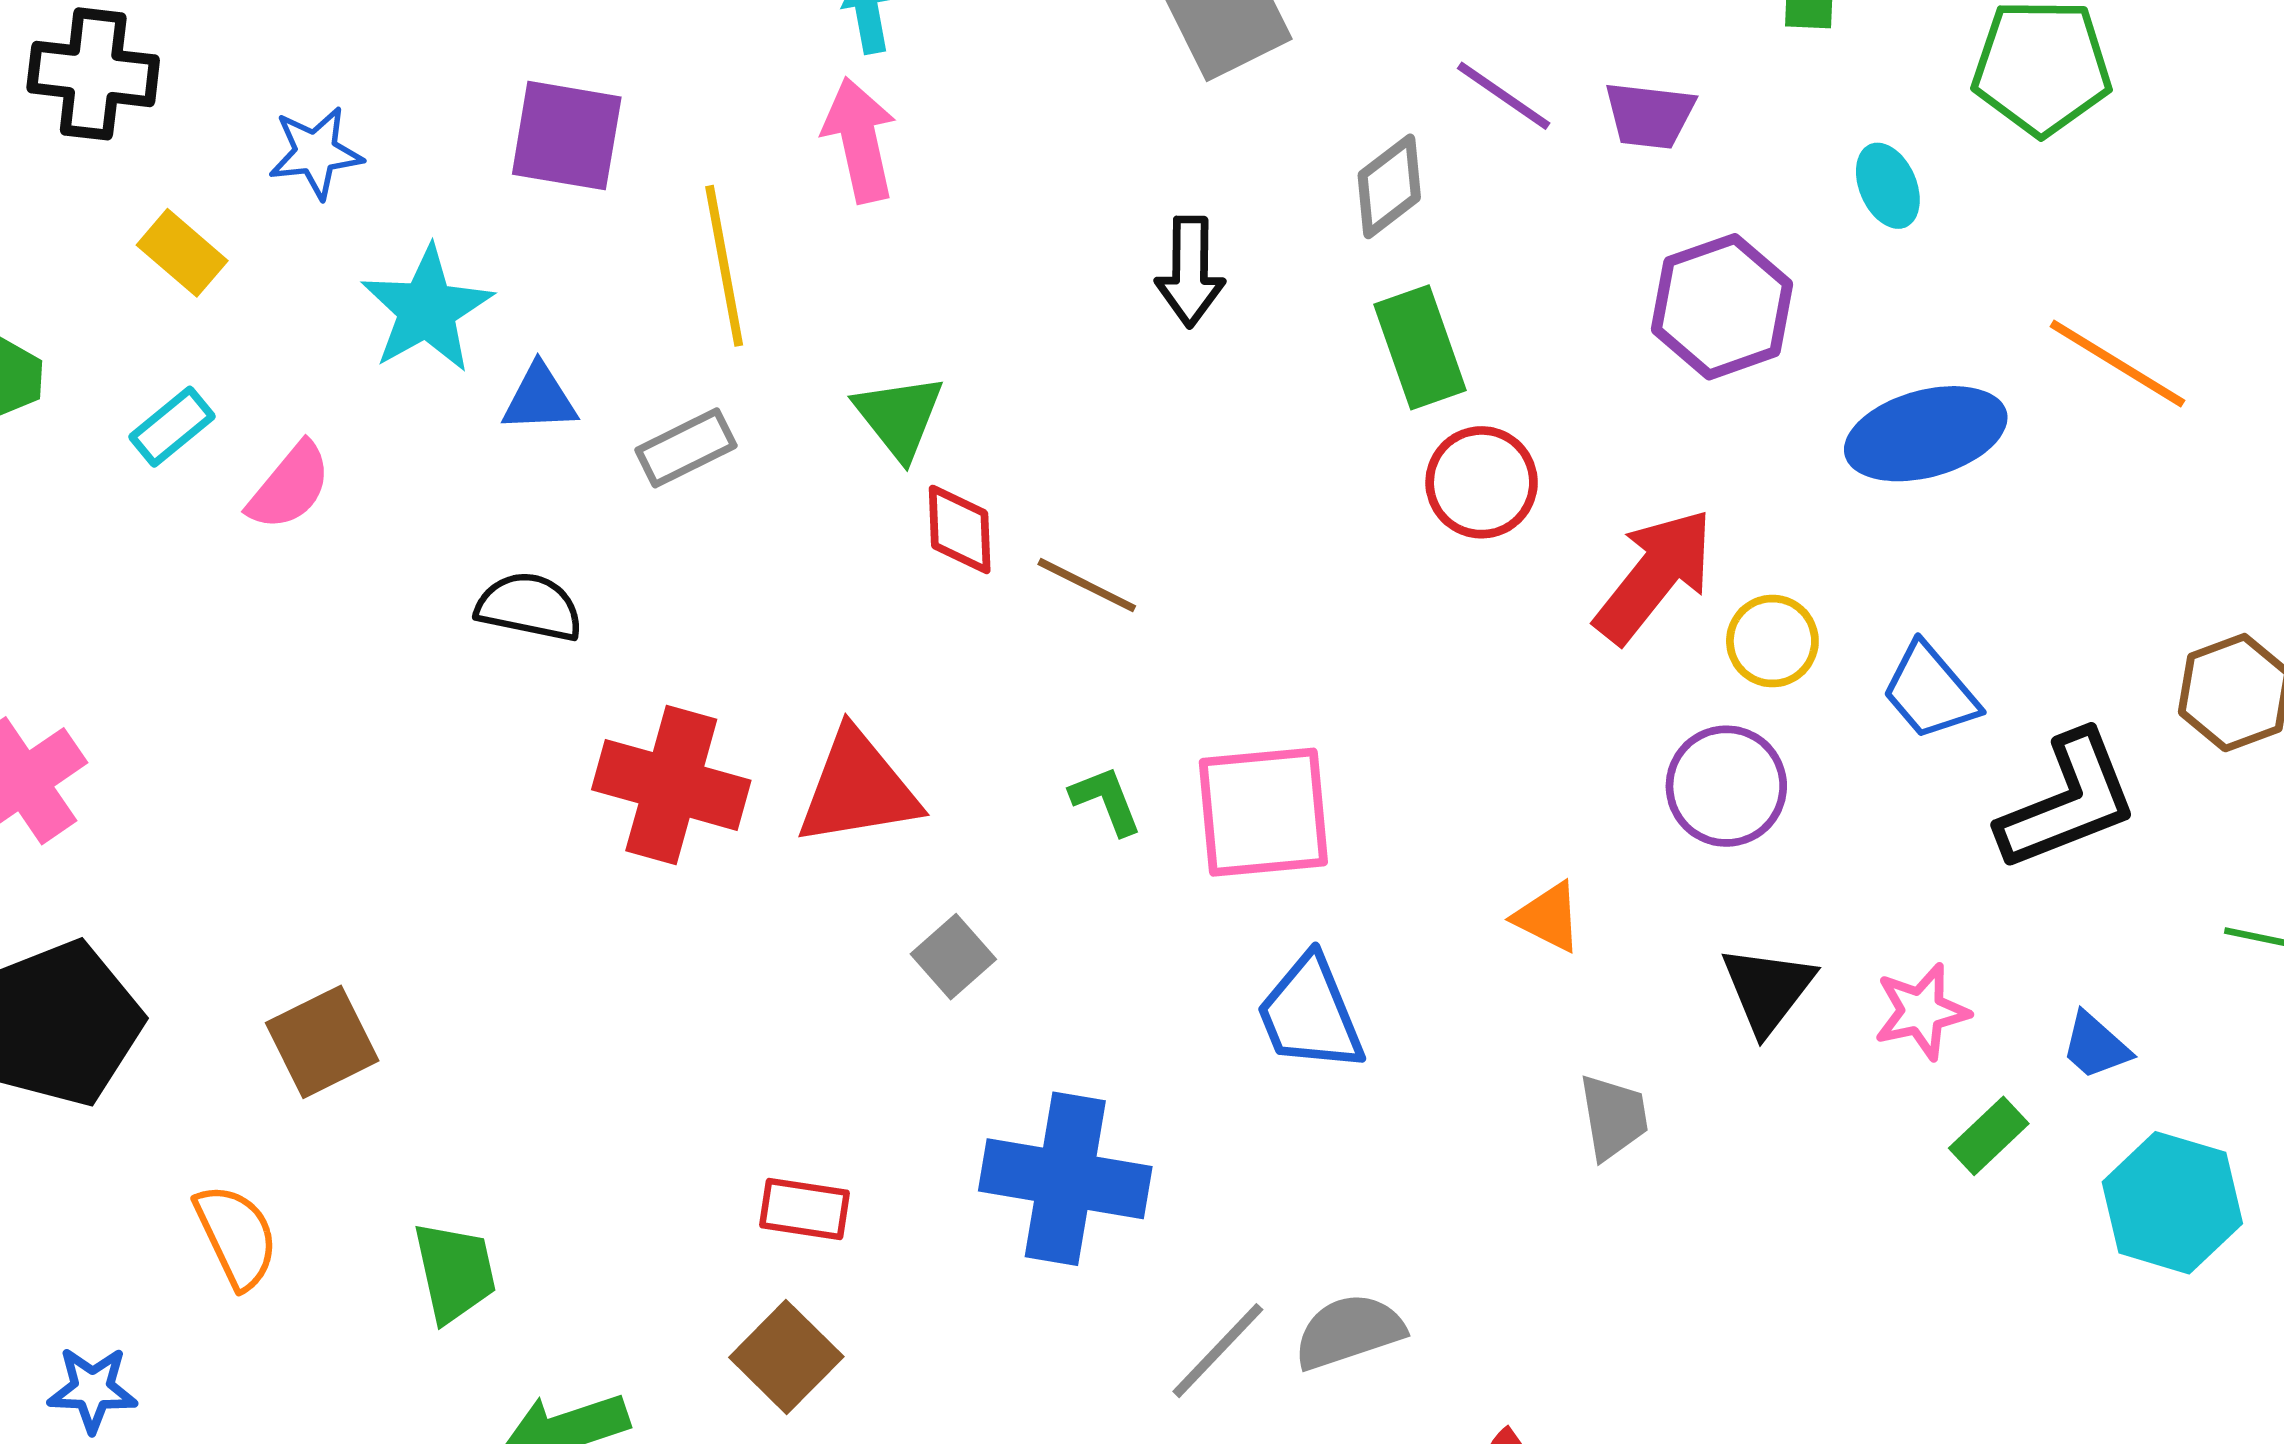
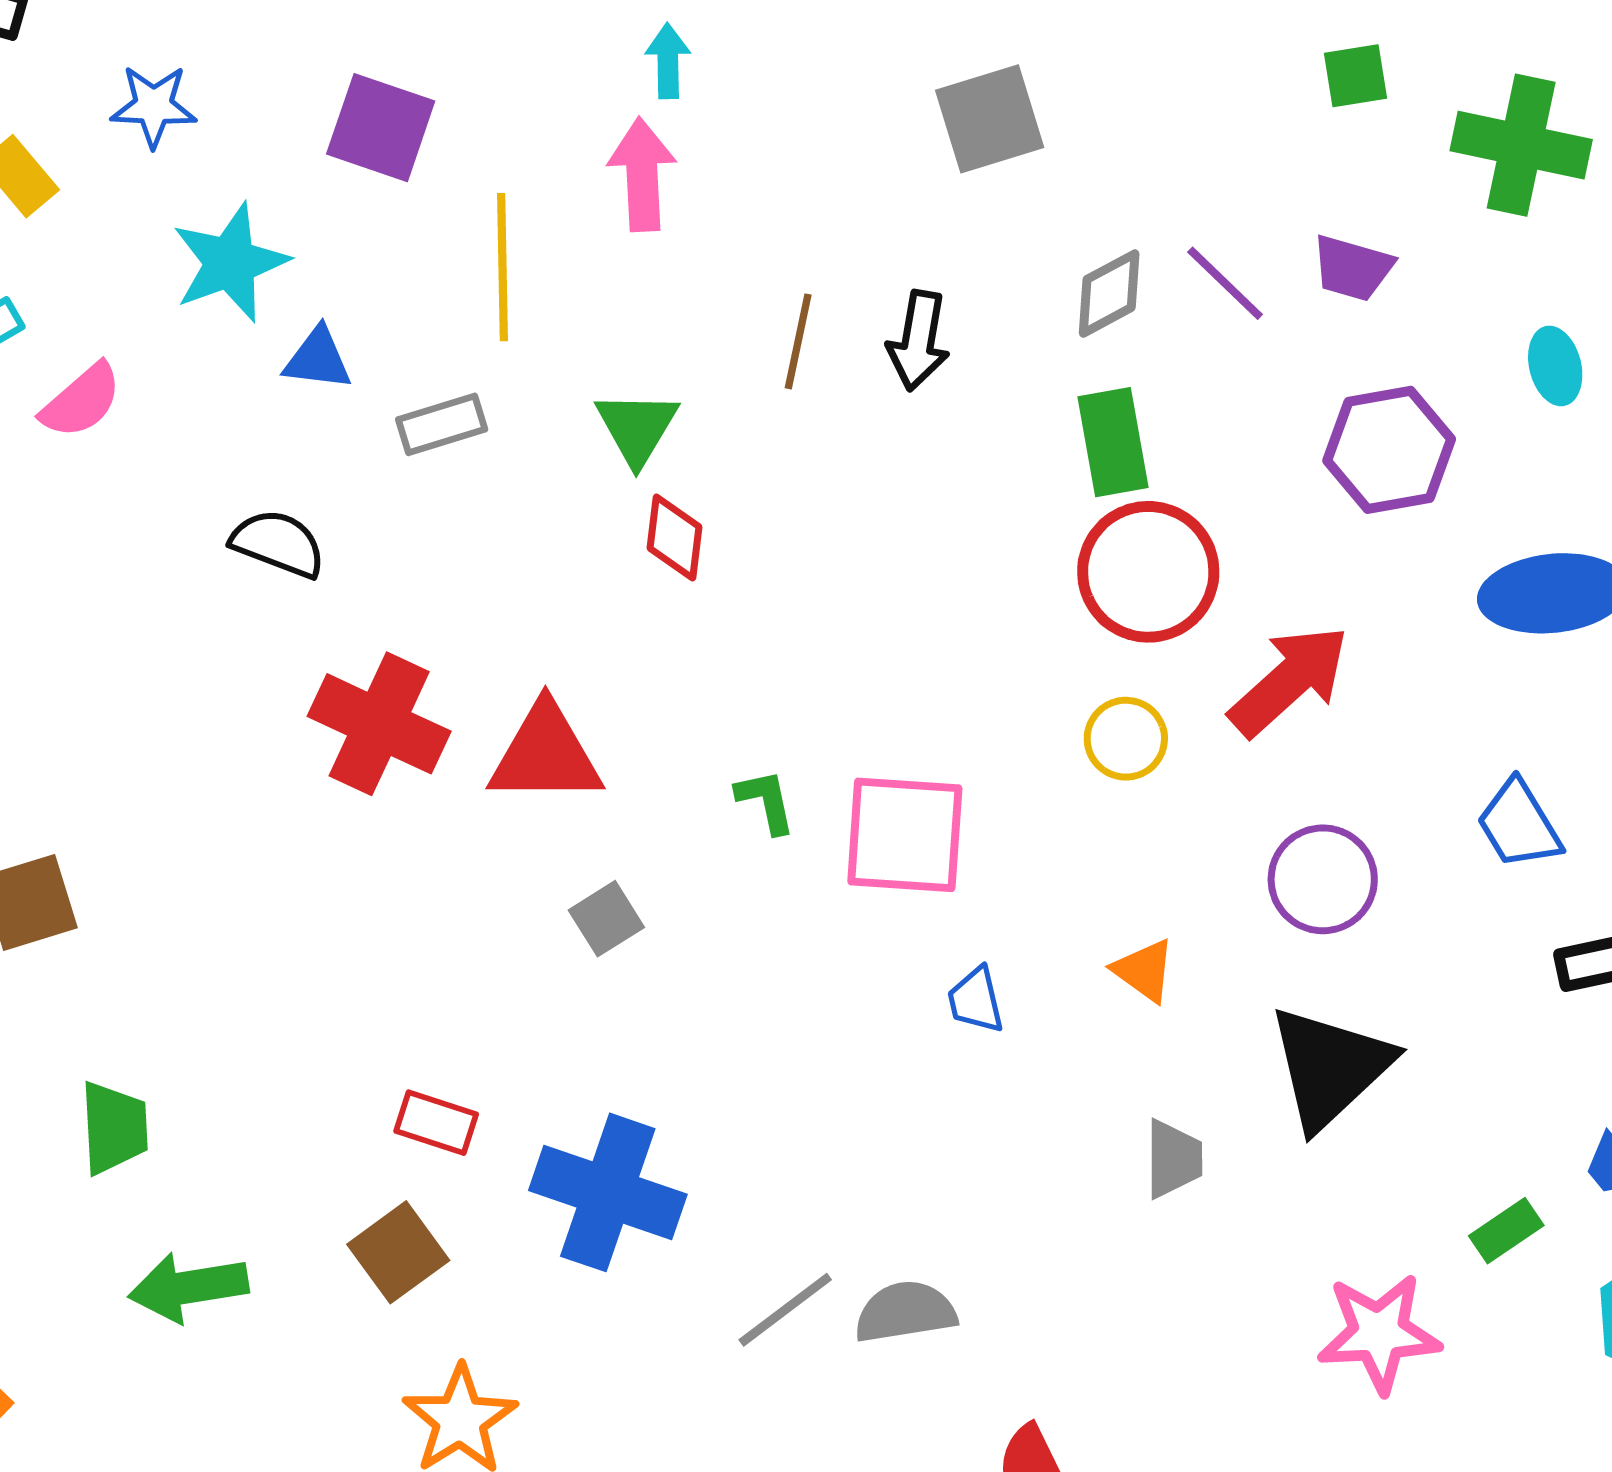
purple line: (1504, 96) -> (1225, 283), moved
red circle: (1482, 482) -> (1148, 572), size x1.4
brown line: (1087, 585) -> (798, 341), moved, turned 66
yellow circle: (1772, 641) -> (1126, 739), moved
black triangle: (1768, 989) -> (1330, 1067), size x1.5
pink star: (1922, 1011) -> (1379, 1333), moved, size x1.4
blue trapezoid: (1310, 1014) -> (976, 1000), moved, size x0.6
blue cross: (1065, 1179) -> (608, 1192), moved

